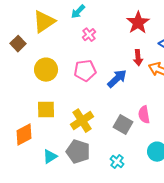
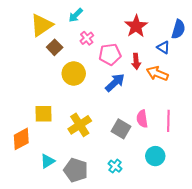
brown square: (18, 44) -> (55, 47), moved
yellow circle: (46, 70) -> (74, 73), moved
pink pentagon: (85, 71) -> (110, 54), moved
gray pentagon: (78, 152) -> (76, 170), moved

